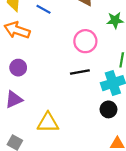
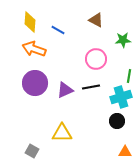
purple circle: (18, 68) -> (35, 83), size x1.6
purple triangle: (14, 100) -> (65, 90), moved

